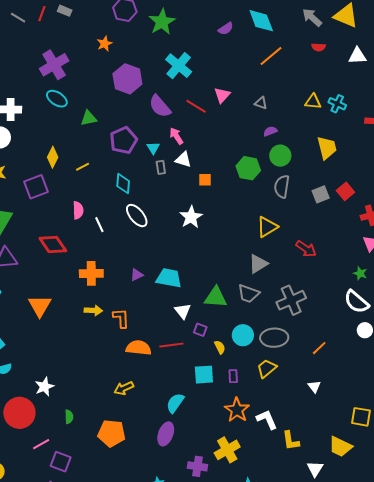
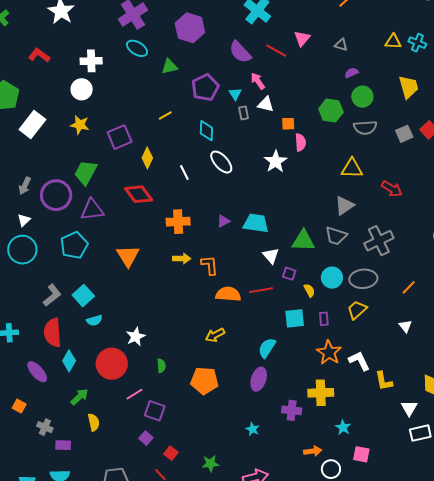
purple hexagon: (127, 79) -> (190, 28), moved
yellow diamond: (53, 157) -> (147, 158), moved
gray semicircle: (282, 187) -> (365, 127), turned -100
pink semicircle: (78, 210) -> (300, 142), moved
yellow triangle: (267, 227) -> (352, 168), turned 35
yellow cross: (227, 450) -> (321, 393), turned 30

